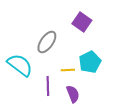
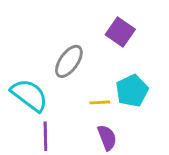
purple line: (48, 86) -> (45, 136), moved

